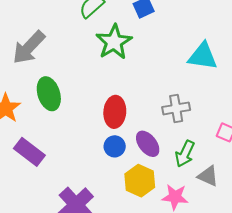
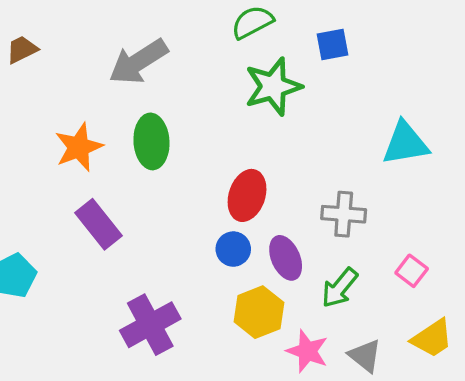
cyan triangle: (203, 56) -> (405, 143), turned -32
gray triangle: (208, 176) -> (365, 356), moved

